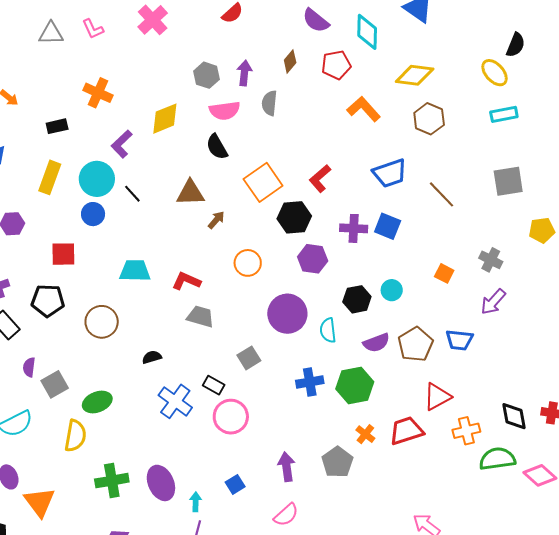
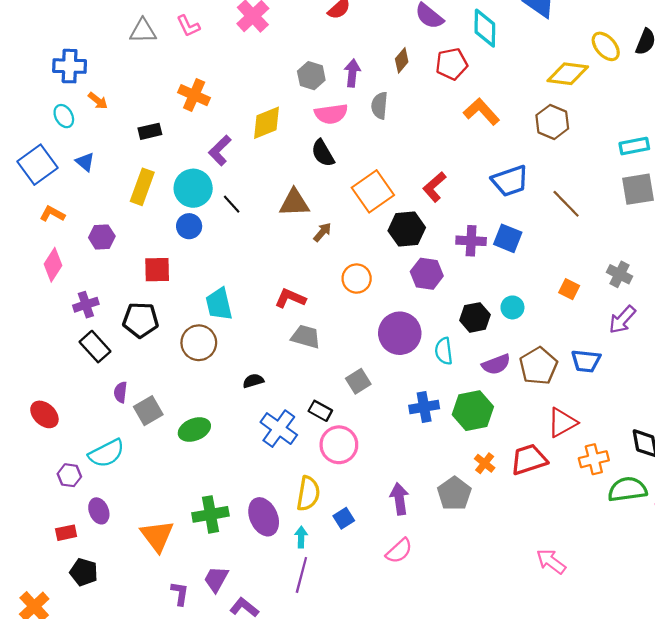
yellow ellipse: (495, 73) -> (606, 46), moved
yellow diamond: (415, 75) -> (568, 74), moved
cyan rectangle: (504, 114) -> (634, 146), moved
cyan trapezoid: (135, 271) -> (219, 304), moved, turned -104
yellow semicircle: (75, 436) -> (308, 494), moved
orange triangle: (40, 502) -> (157, 536), moved

